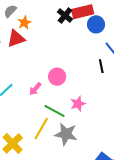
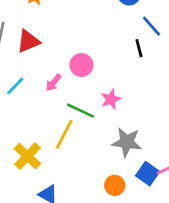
red triangle: (16, 39) -> (28, 41), moved
gray star: (66, 134) -> (127, 142), moved

